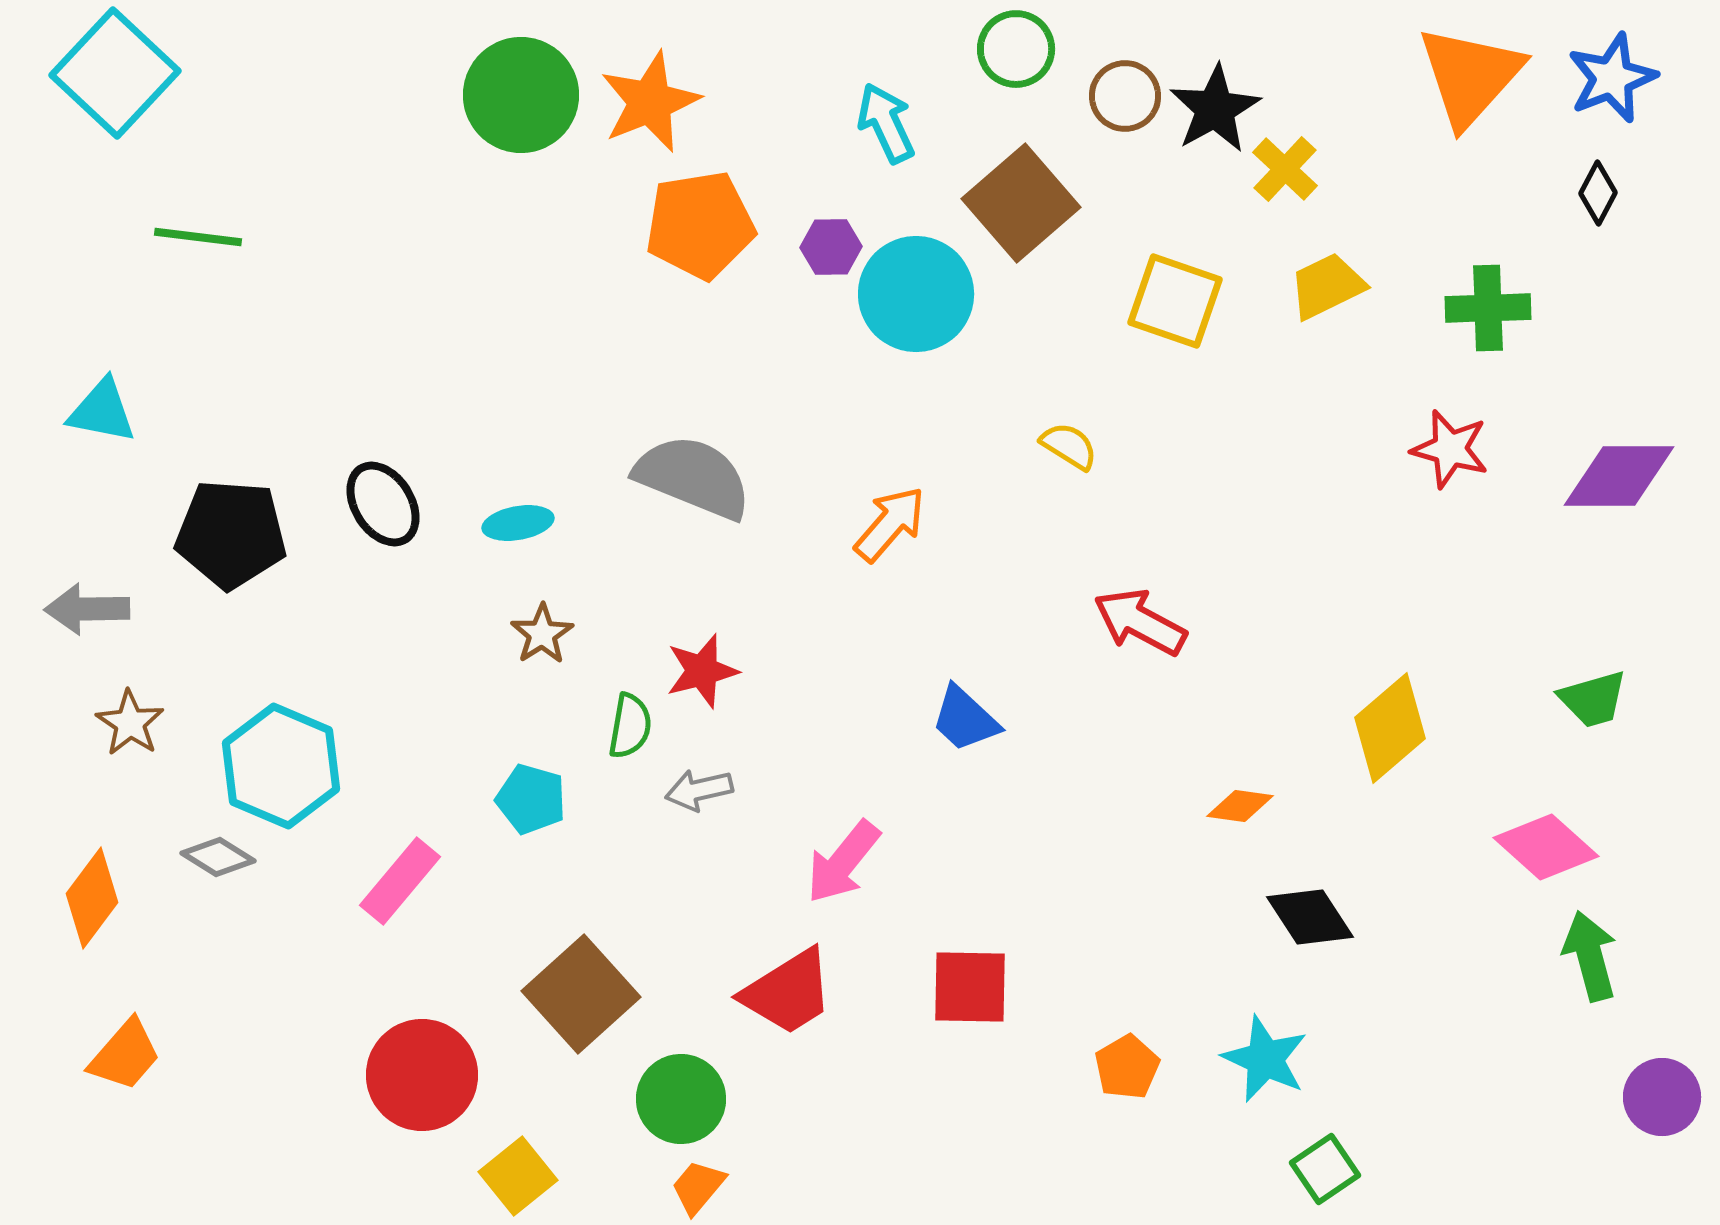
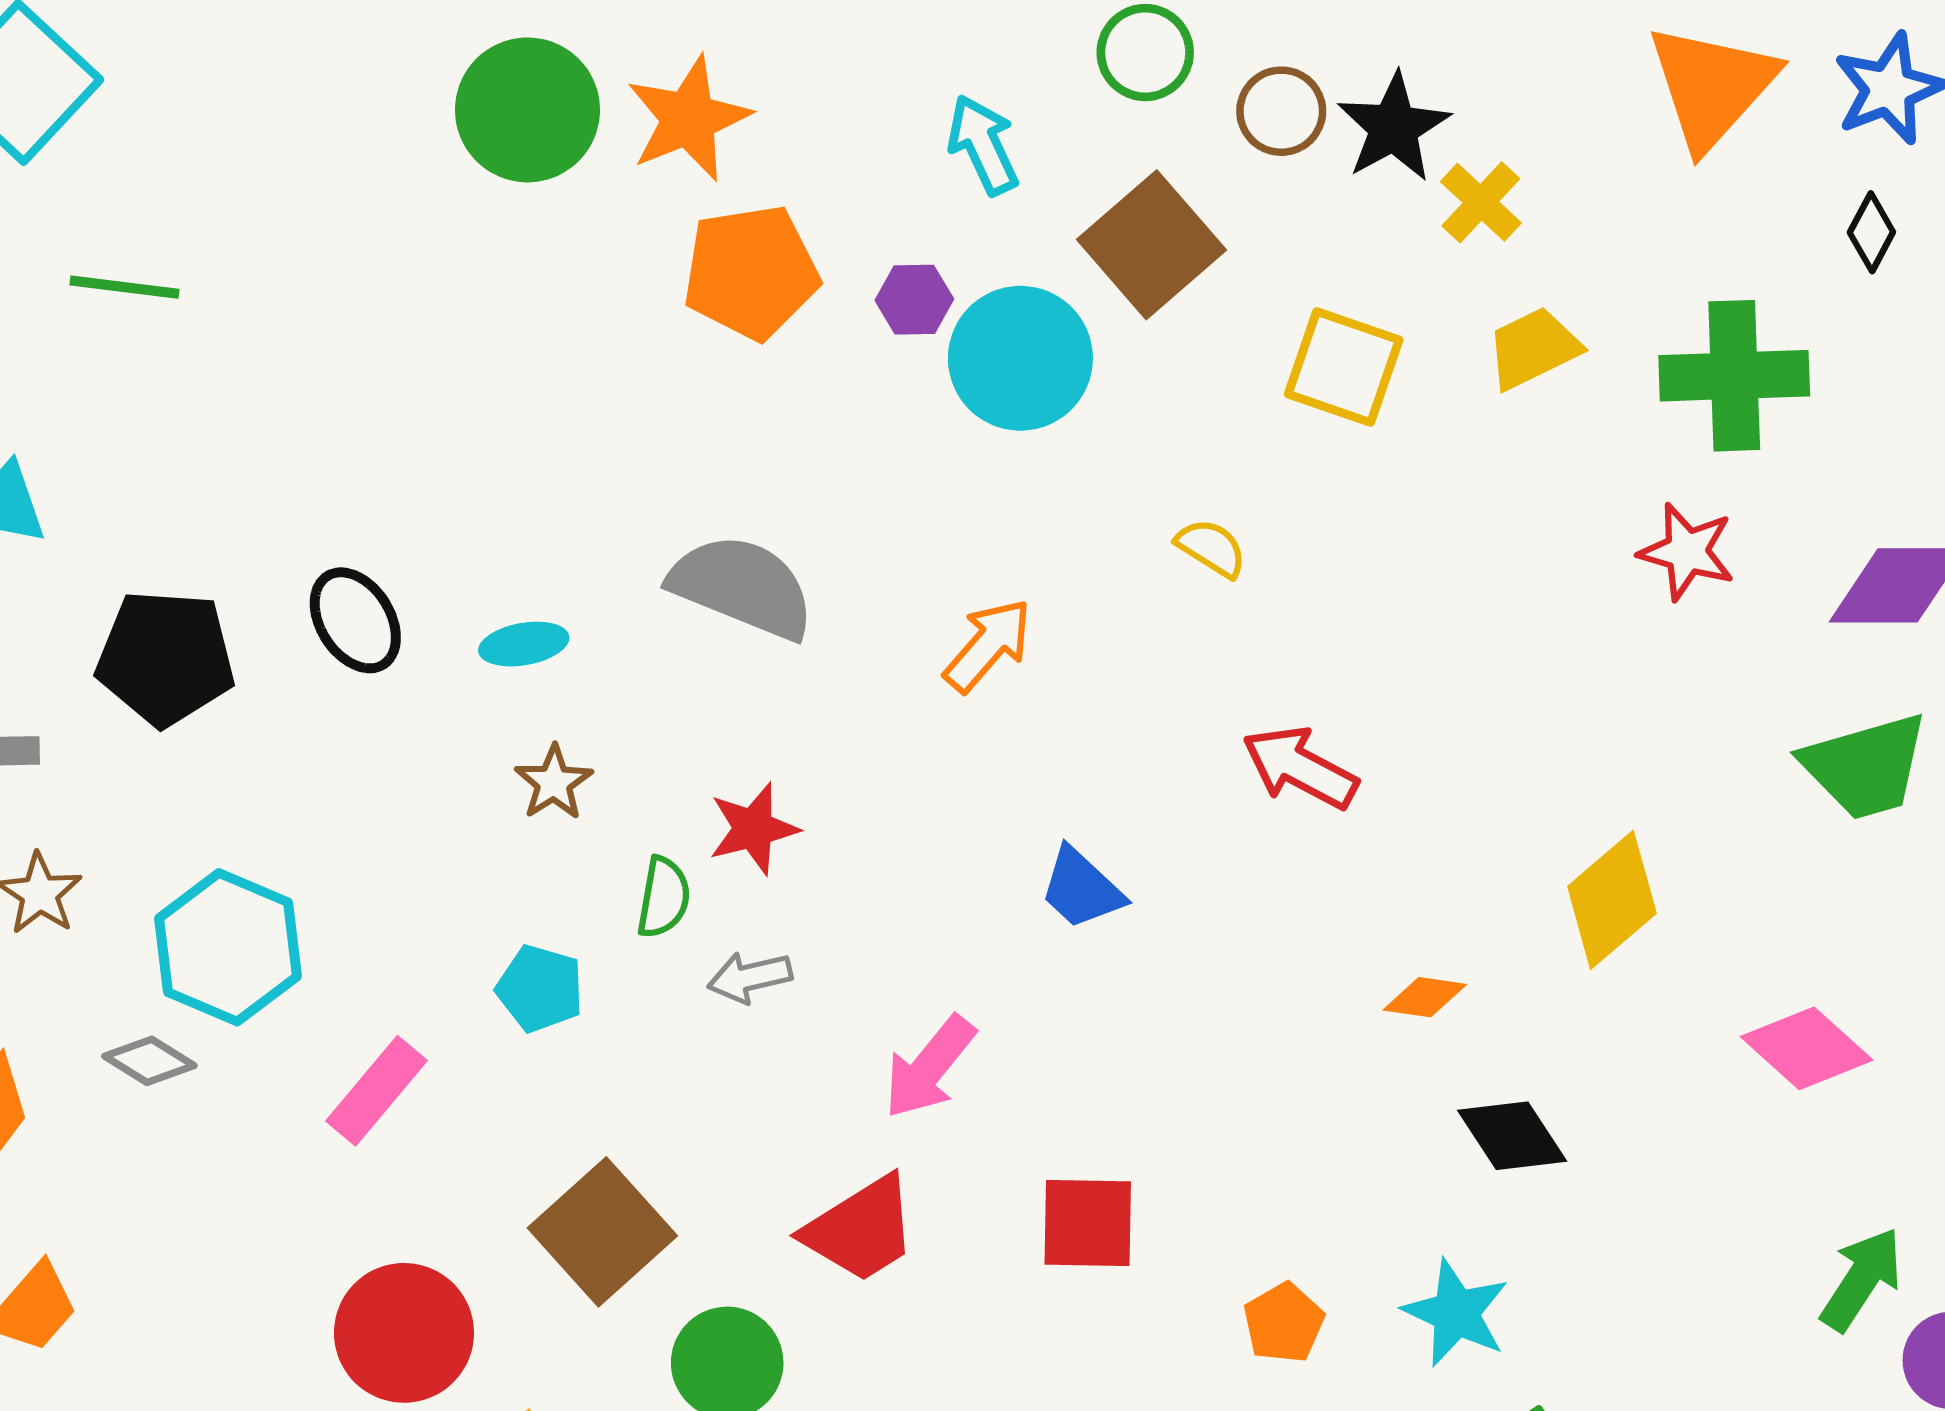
green cross: (1488, 308) -> (1734, 376), size x1.4
green trapezoid: (1593, 699) -> (1865, 766), moved, size x1.5
green arrow: (1590, 956) -> (1862, 1279), moved, turned 48

